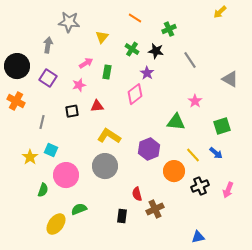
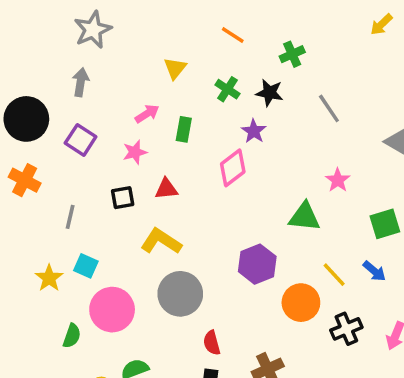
gray star: (69, 22) -> (93, 30), moved, turned -30
yellow L-shape: (109, 136) -> (161, 241), moved
red semicircle: (137, 194) -> (212, 343), moved

